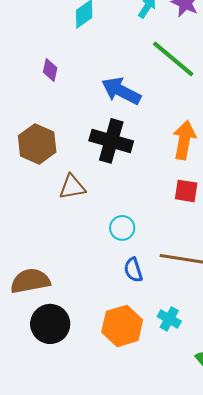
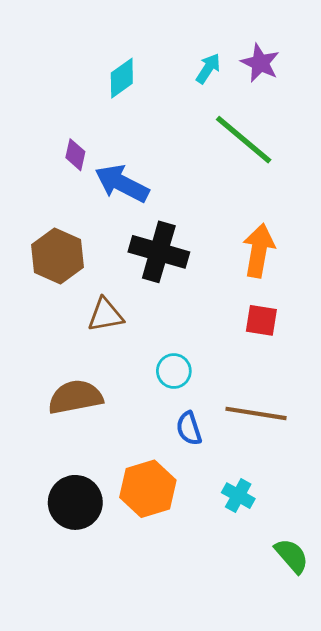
blue arrow: (121, 91) -> (122, 183), moved
brown semicircle: (30, 281) -> (75, 397), moved
orange hexagon: (122, 326) -> (148, 489), moved

